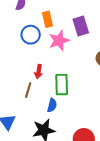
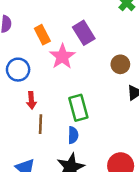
blue circle: (31, 35) -> (18, 70), moved
red arrow: (39, 72) -> (31, 100), moved

